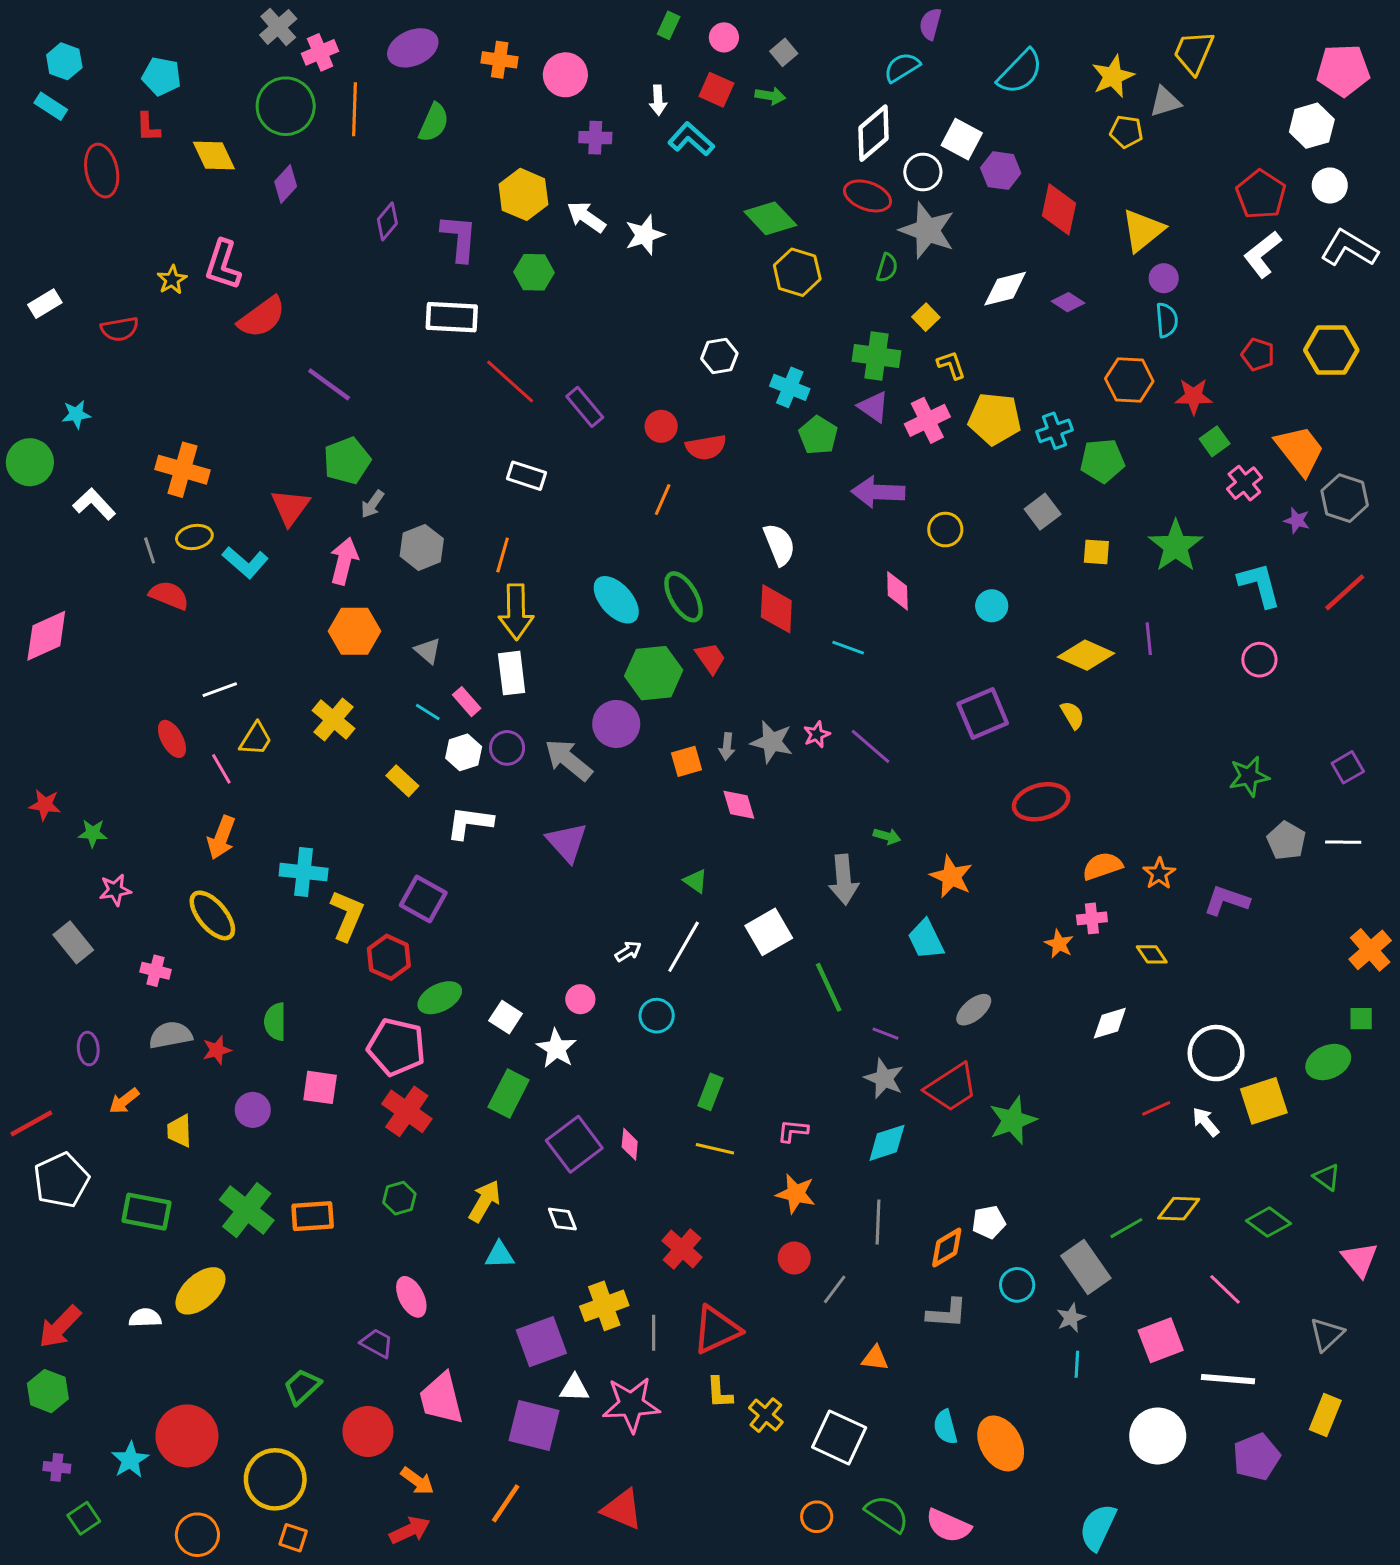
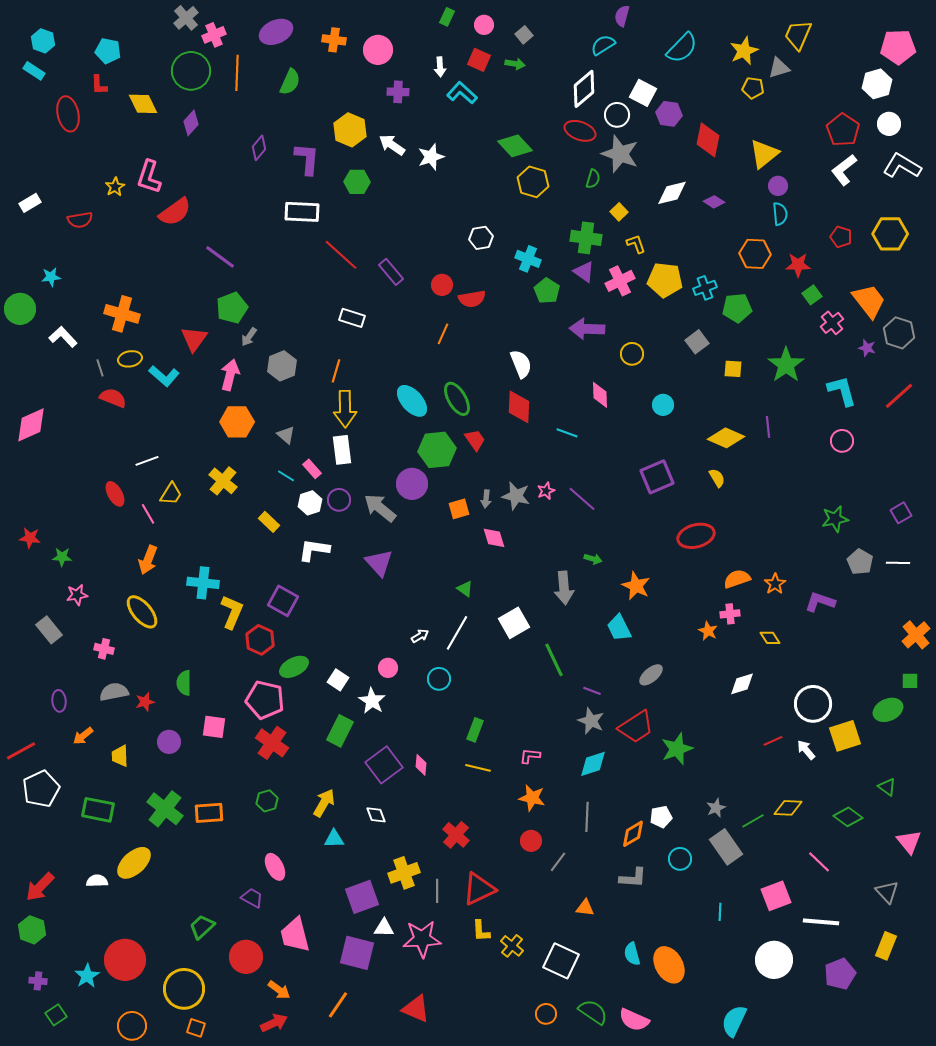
gray star: (1071, 1318) -> (716, 808), moved
gray triangle: (1327, 1334) -> (887, 892), turned -30

